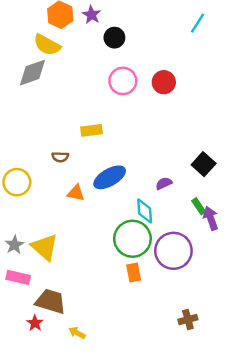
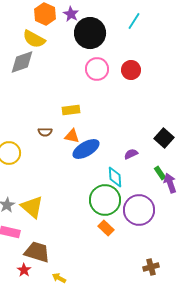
cyan line: (198, 23) -> (134, 21), moved
black circle: (114, 38) -> (90, 33), size x1.8
orange triangle: (76, 193) -> (72, 136), moved
orange rectangle: (134, 272) -> (106, 228), turned -35

